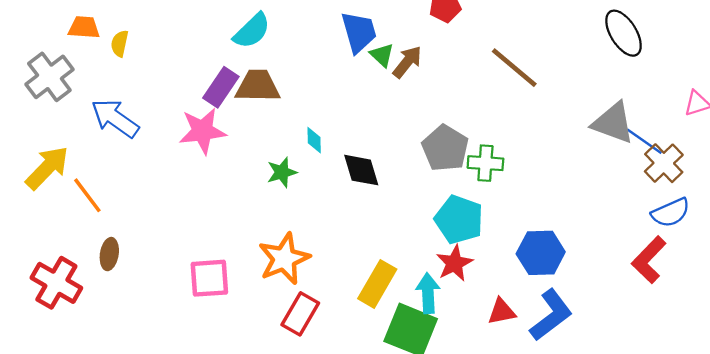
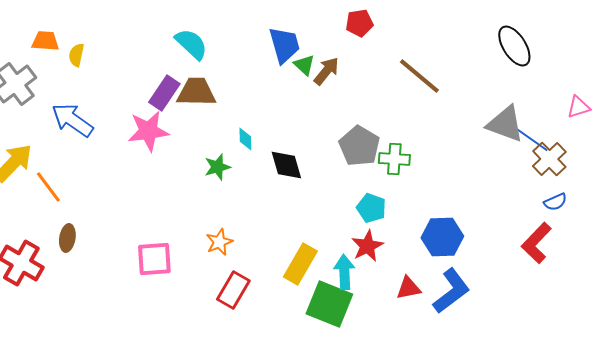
cyan semicircle: (252, 31) -> (191, 44), turned -93
blue semicircle: (671, 213) -> (555, 202), size x0.7
cyan pentagon: (459, 220) -> (371, 208), size x0.7
orange star: (284, 259) -> (219, 242), size x0.6

